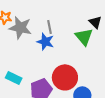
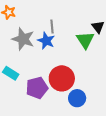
gray star: (20, 28) -> (23, 39), moved

